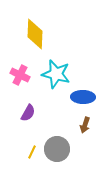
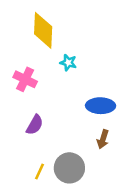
cyan star: (56, 74) -> (68, 63), moved, size x0.5

